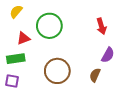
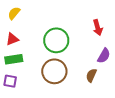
green circle: (49, 26) -> (56, 40), moved
red triangle: (23, 38) -> (12, 39), moved

